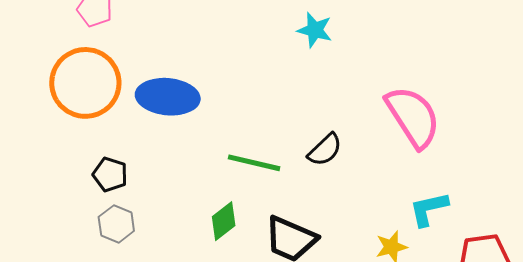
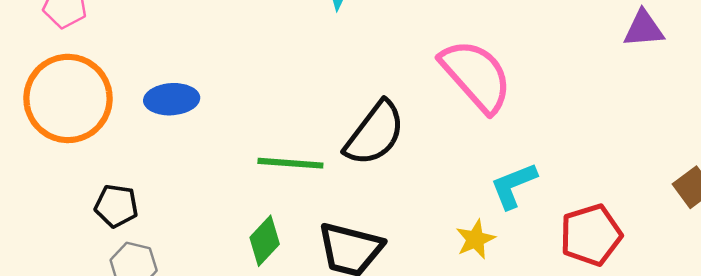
blue ellipse: (168, 97) -> (172, 99), size x0.7
black semicircle: (325, 150) -> (375, 133), size x1.5

